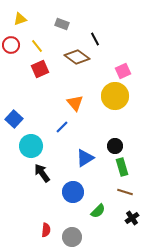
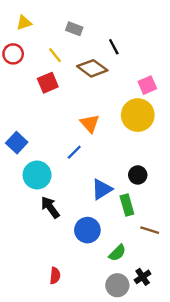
yellow line: (37, 46) -> (55, 55), moved
green rectangle: (122, 167) -> (127, 205), moved
black cross: (132, 218) -> (143, 277), moved
gray circle: (72, 237) -> (117, 285), moved

